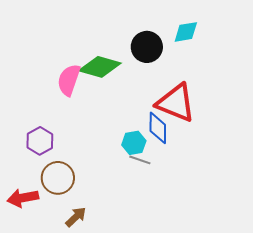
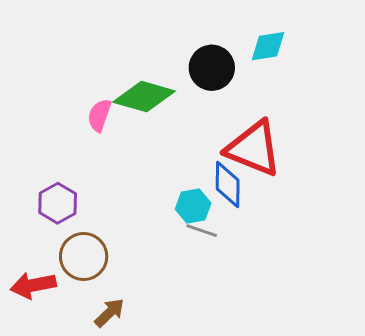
pink semicircle: (69, 80) -> (99, 115), size x0.7

